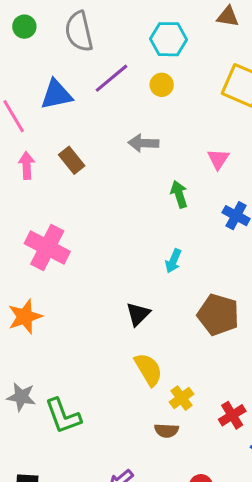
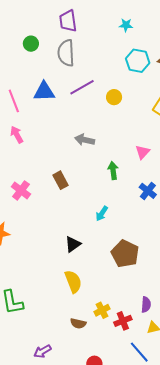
cyan hexagon: (168, 39) -> (138, 61), moved
gray arrow: (143, 143) -> (85, 140), moved
brown rectangle: (72, 160) -> (60, 180), moved
pink arrow: (27, 165) -> (17, 135), turned -36
pink cross: (47, 248) -> (21, 190), size x0.7
yellow cross: (181, 398) -> (102, 310), moved

